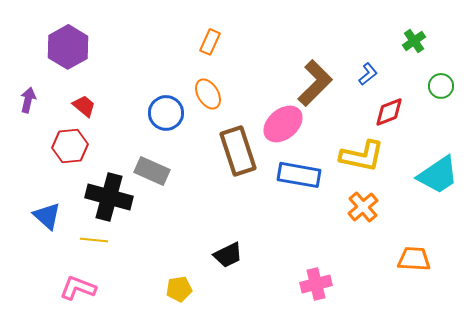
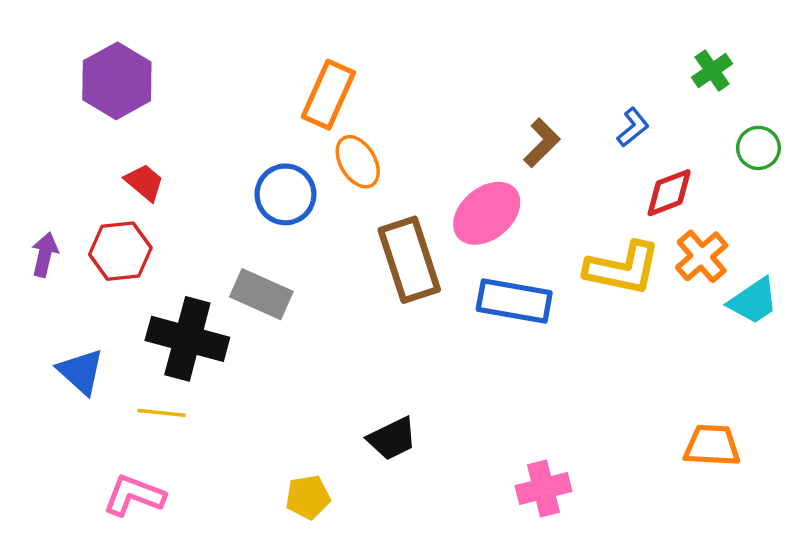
orange rectangle: (210, 42) -> (328, 95), moved, size x1.5
brown L-shape: (315, 83) -> (542, 143), size x0.6
purple arrow: (28, 100) -> (45, 255), moved
cyan trapezoid: (438, 175) -> (753, 301), size x0.7
orange cross: (363, 207) -> (702, 256), moved

